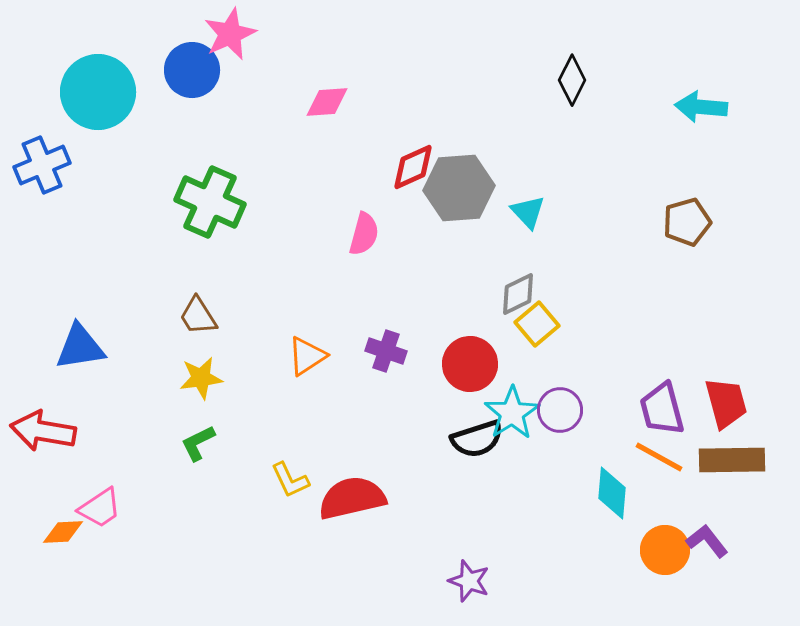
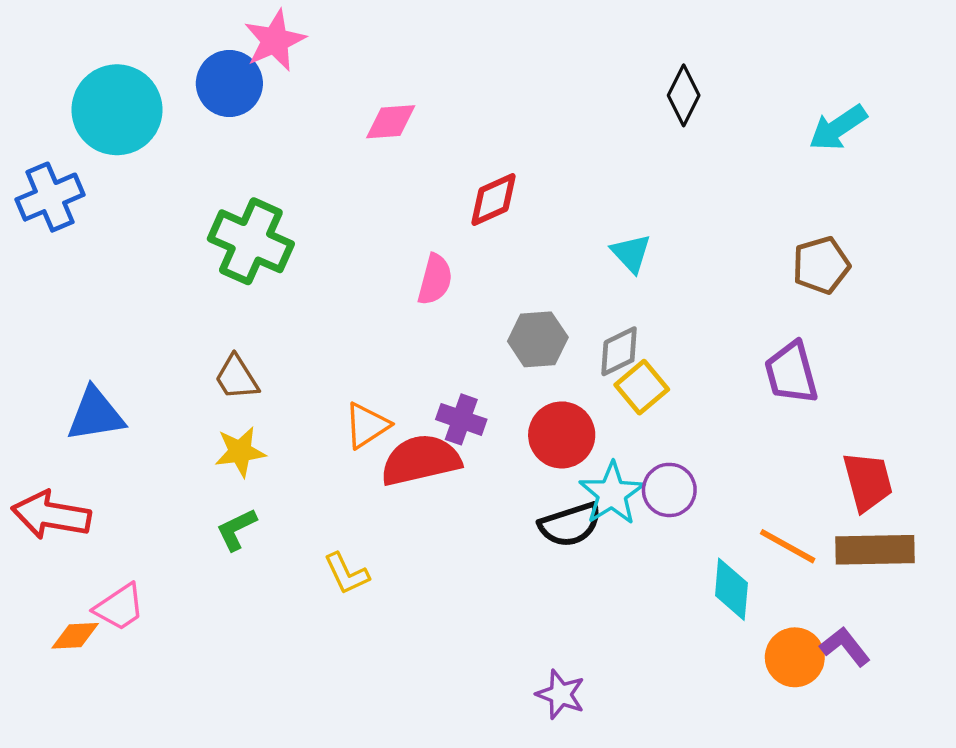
cyan arrow: (701, 107) -> (838, 128), turned -39
gray hexagon: (459, 188) -> (538, 339), moved, size x0.7
purple trapezoid: (662, 409) -> (791, 373), moved
red semicircle: (352, 498) -> (421, 460), moved

